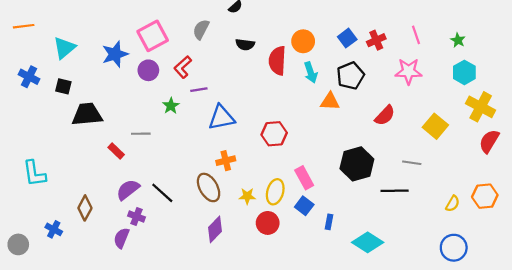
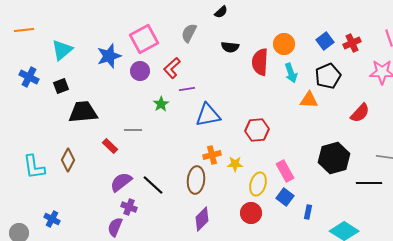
black square: (63, 86) -> (61, 86), turned -35
brown ellipse: (209, 187) -> (196, 180), turned 36
yellow star: (247, 196) -> (235, 164), moved
brown diamond: (85, 208) -> (68, 160), moved

